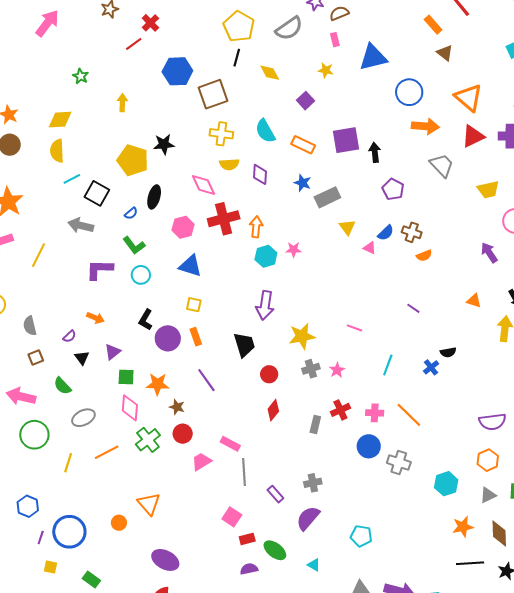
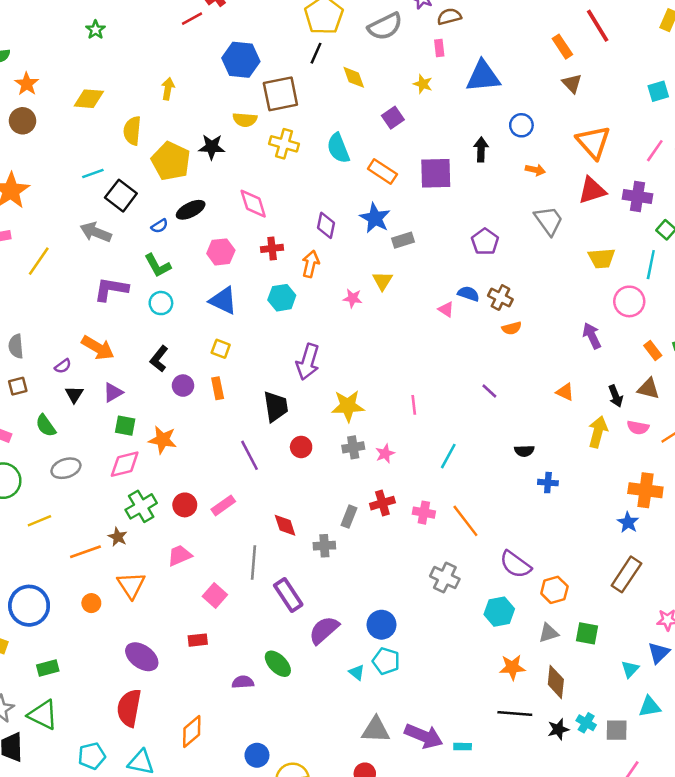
green star: (81, 76) -> (95, 30), moved
blue circle: (409, 92) -> (521, 125), size x0.7
orange arrow: (425, 126) -> (535, 170), size x0.6
yellow semicircle: (57, 151) -> (132, 131), moved
black arrow: (375, 152) -> (481, 149), moved
yellow semicircle: (229, 164) -> (245, 120), moved
purple diamond: (260, 174) -> (326, 225), moved
blue star: (303, 183) -> (375, 218), size x1.4
black ellipse: (154, 197) -> (191, 210), turned 40
gray rectangle: (327, 197) -> (403, 240), size x0.7
red cross: (224, 219) -> (272, 248), size x0.6
yellow triangle: (347, 227) -> (382, 281), moved
blue semicircle: (386, 233) -> (468, 294), turned -126
cyan hexagon: (266, 256) -> (282, 298), moved
orange arrow: (95, 318) -> (98, 348), size x1.5
pink line: (354, 328) -> (414, 405), turned 56
purple circle: (168, 338) -> (183, 386), size x0.7
blue cross: (431, 367) -> (548, 483), moved, turned 35
purple line: (206, 380) -> (250, 455), moved
brown star: (177, 407) -> (118, 537), moved
pink diamond: (130, 408) -> (125, 464), turned 64
red diamond: (273, 410) -> (285, 525), moved, turned -65
purple semicircle: (492, 422) -> (515, 564), moved, turned 36
pink rectangle: (230, 444) -> (223, 505), moved, turned -72
blue circle: (369, 446) -> (382, 625), moved
orange line: (107, 452) -> (85, 552), moved
pink trapezoid: (201, 462) -> (180, 555), moved
yellow line: (68, 463) -> (39, 521), turned 42
gray cross: (313, 483) -> (324, 546), moved
purple rectangle: (275, 494) -> (288, 595), size x1.5
pink square: (232, 517) -> (215, 595), moved
red rectangle: (247, 539) -> (198, 640), moved
cyan triangle: (314, 565) -> (357, 672), moved
green rectangle: (91, 580) -> (48, 668), turned -60

